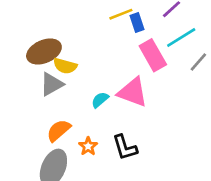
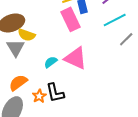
pink rectangle: (153, 55) -> (70, 19), moved
gray triangle: (52, 84) -> (15, 48), turned -36
black L-shape: (125, 147) -> (55, 93), moved

